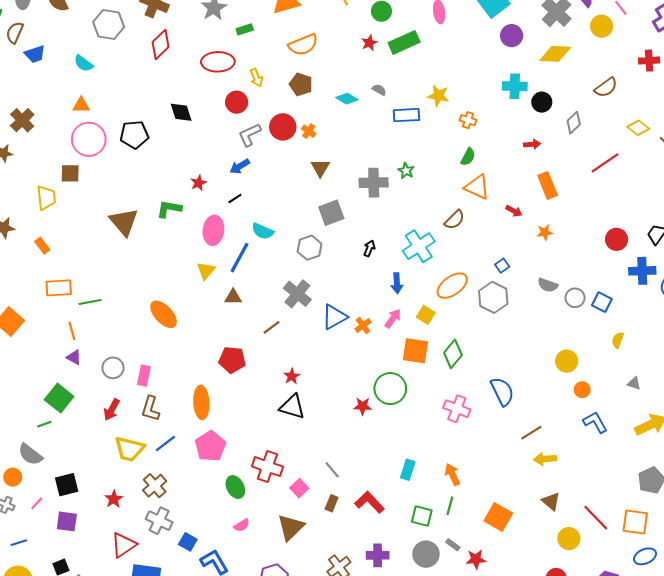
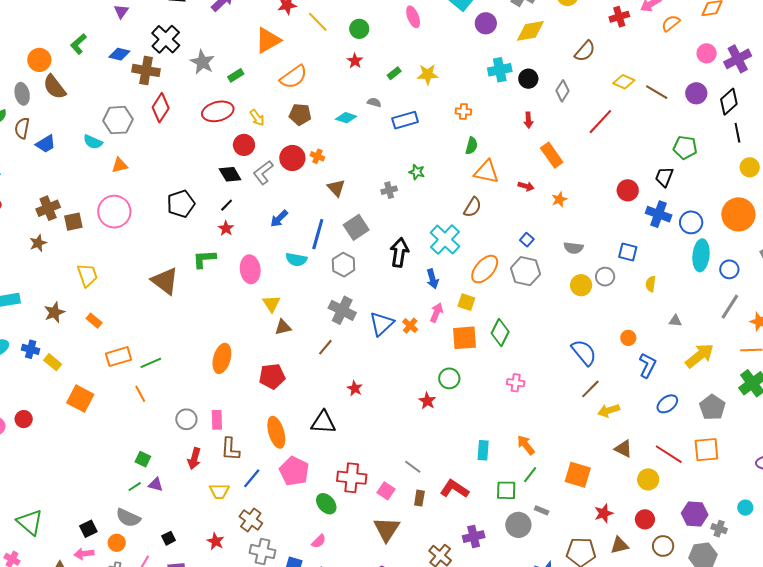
gray hexagon: (109, 25) -> (118, 120), moved
green rectangle: (404, 42) -> (394, 73), moved, size x0.5
yellow star: (438, 96) -> (428, 74), moved
orange triangle: (81, 105) -> (120, 165), moved
black diamond: (181, 112) -> (230, 174), moved
brown cross: (22, 120) -> (48, 208), turned 35
black pentagon: (134, 135) -> (181, 204), moved
red arrow: (532, 144) -> (528, 120), turned 105
blue arrow: (240, 166) -> (279, 219), moved
brown square: (70, 173) -> (73, 222), moved
gray cross: (374, 183) -> (389, 190), size x0.6
black line: (235, 199) -> (227, 205), moved
black arrow: (369, 248) -> (399, 252), size x1.8
blue line: (240, 258) -> (318, 234), moved
yellow triangle: (206, 271) -> (271, 304), moved
blue cross: (642, 271) -> (659, 214), turned 35
gray circle: (575, 298) -> (605, 277), moved
orange ellipse: (164, 314) -> (222, 358), turned 72
purple triangle: (74, 357) -> (156, 484), moved
red pentagon: (232, 360) -> (272, 376), moved
yellow circle: (567, 361) -> (581, 285), moved
green circle: (390, 389) -> (449, 378), size x0.7
blue semicircle: (502, 391) -> (584, 352), moved
green square: (59, 398) -> (143, 459), size x0.6
red star: (363, 406) -> (427, 401), turned -30
black triangle: (292, 407) -> (323, 422), moved
pink cross: (457, 409) -> (516, 383), size x0.7
blue L-shape: (595, 422) -> (647, 365), turned 70
yellow trapezoid: (129, 449) -> (219, 491), size x0.7
black square: (67, 485) -> (169, 538), size x0.6
green line: (450, 506) -> (530, 475), turned 36
pink semicircle: (242, 525) -> (319, 541), moved
blue ellipse: (645, 556) -> (667, 404), moved
red star: (476, 559) -> (604, 513), moved

